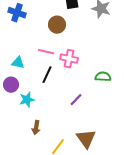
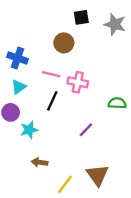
blue cross: (17, 13) -> (17, 58), moved
cyan triangle: (18, 63) -> (19, 87), turned -48
brown arrow: (36, 128) -> (40, 162), turned 88

